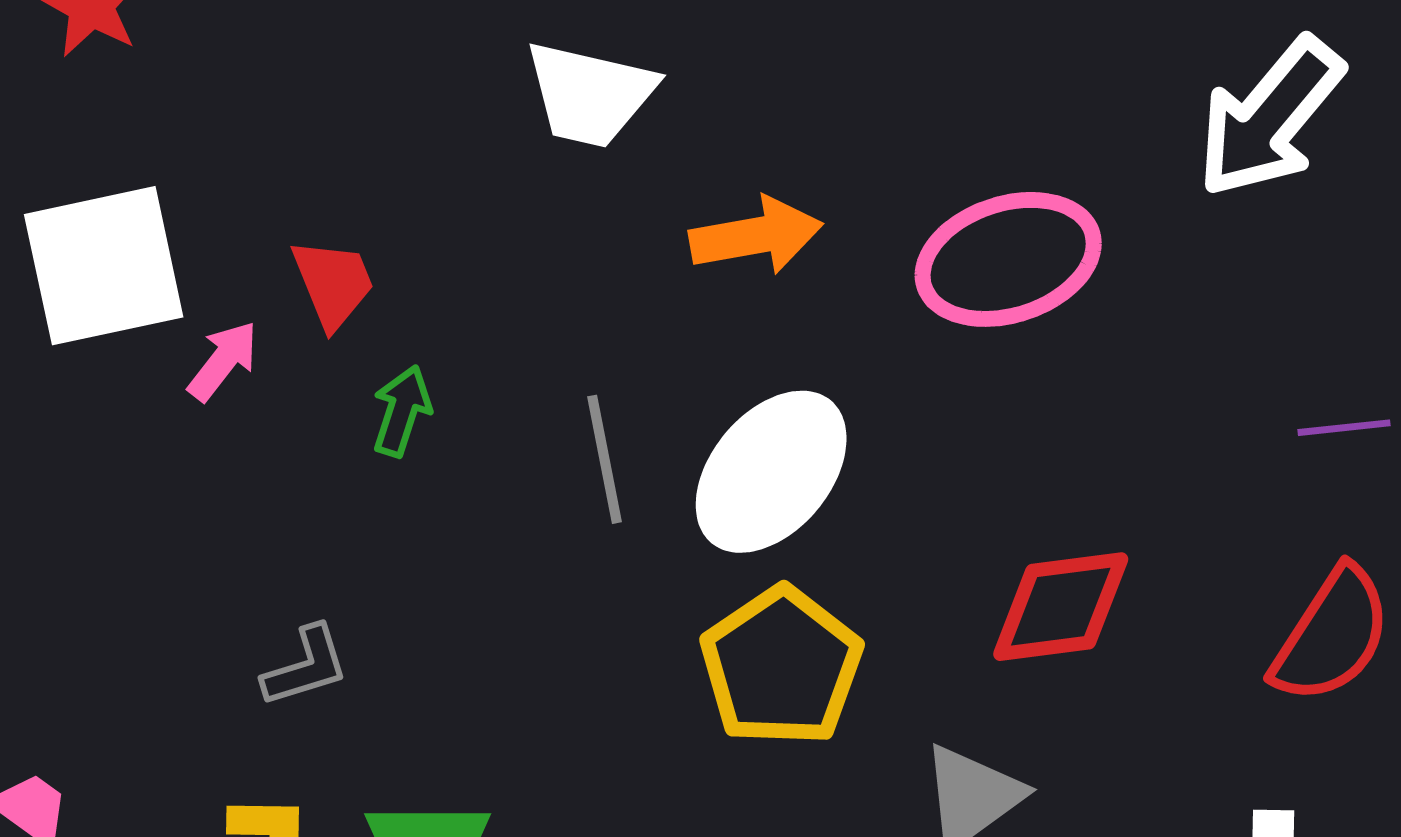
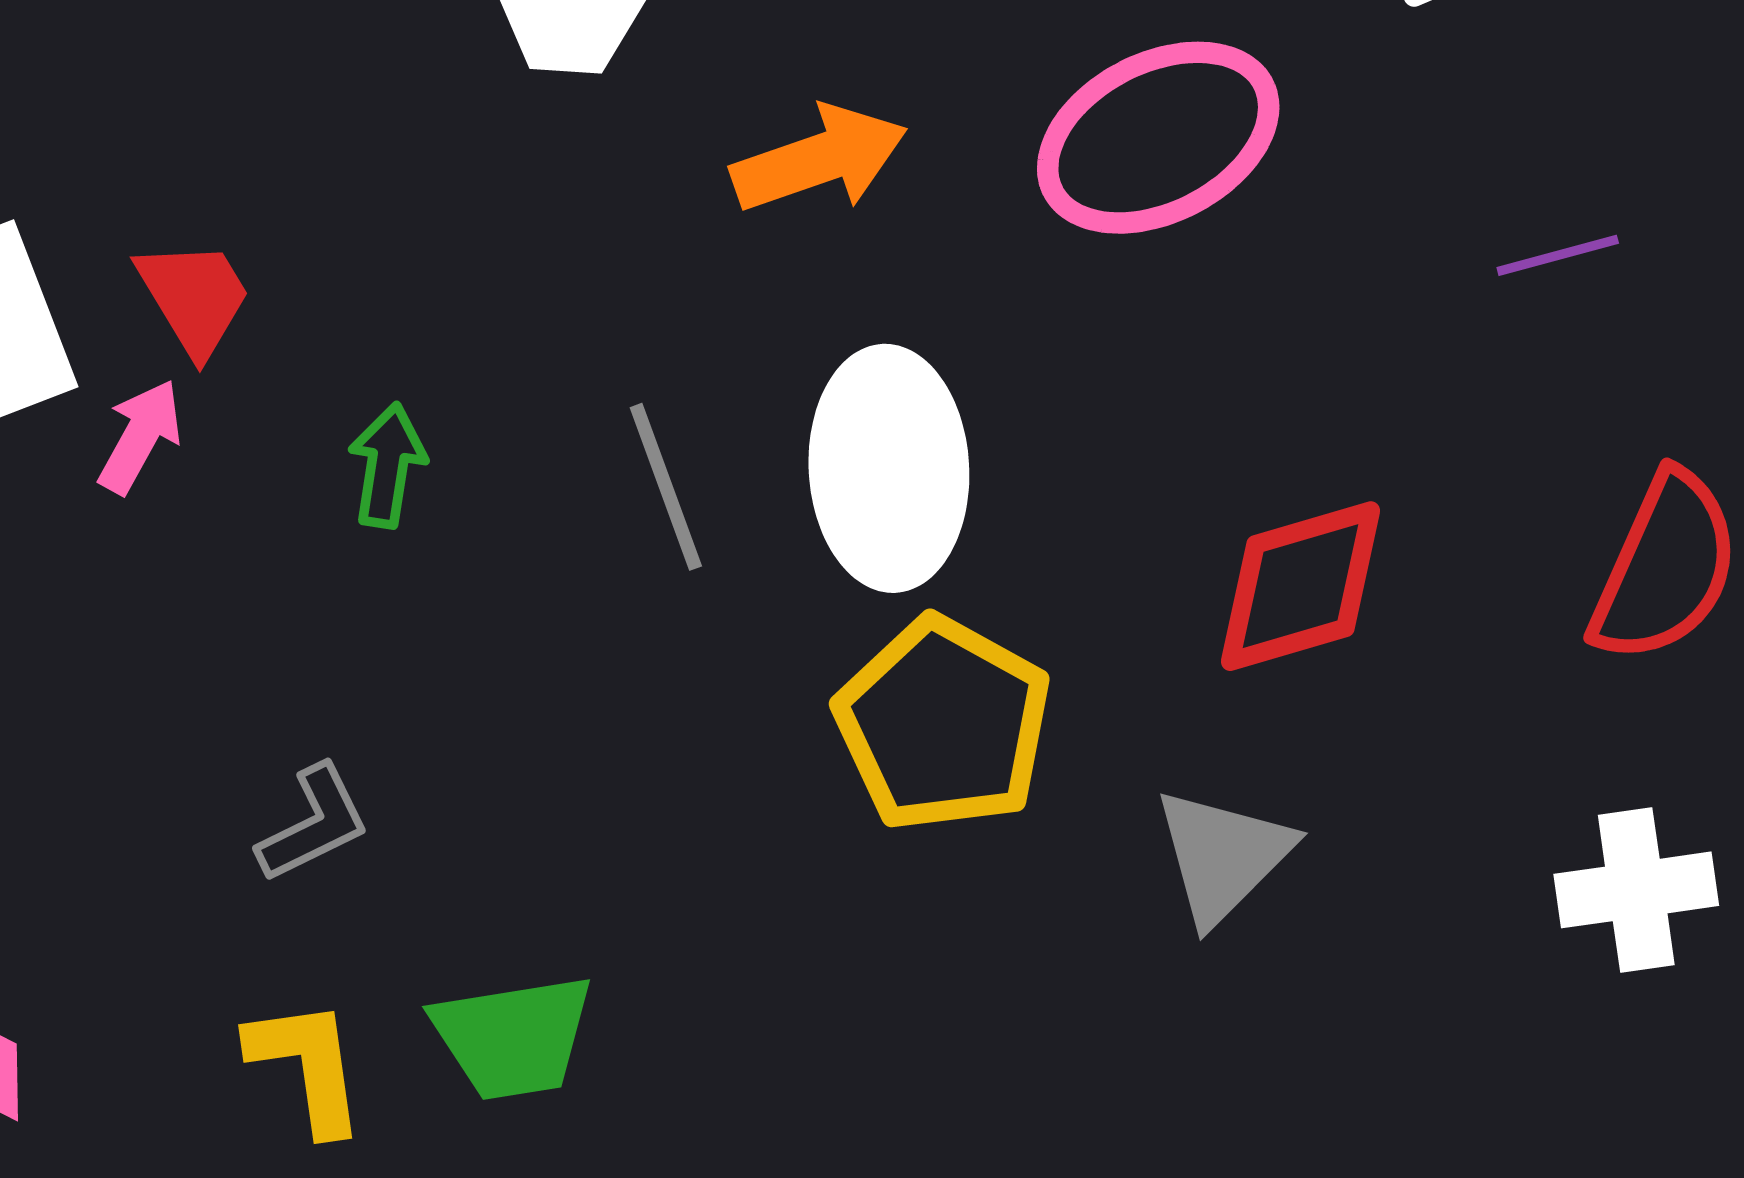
red trapezoid: (333, 283) -> (194, 297), moved
purple line: (1344, 428) -> (1558, 255), moved
white ellipse: (771, 472) -> (889, 468), turned -34

